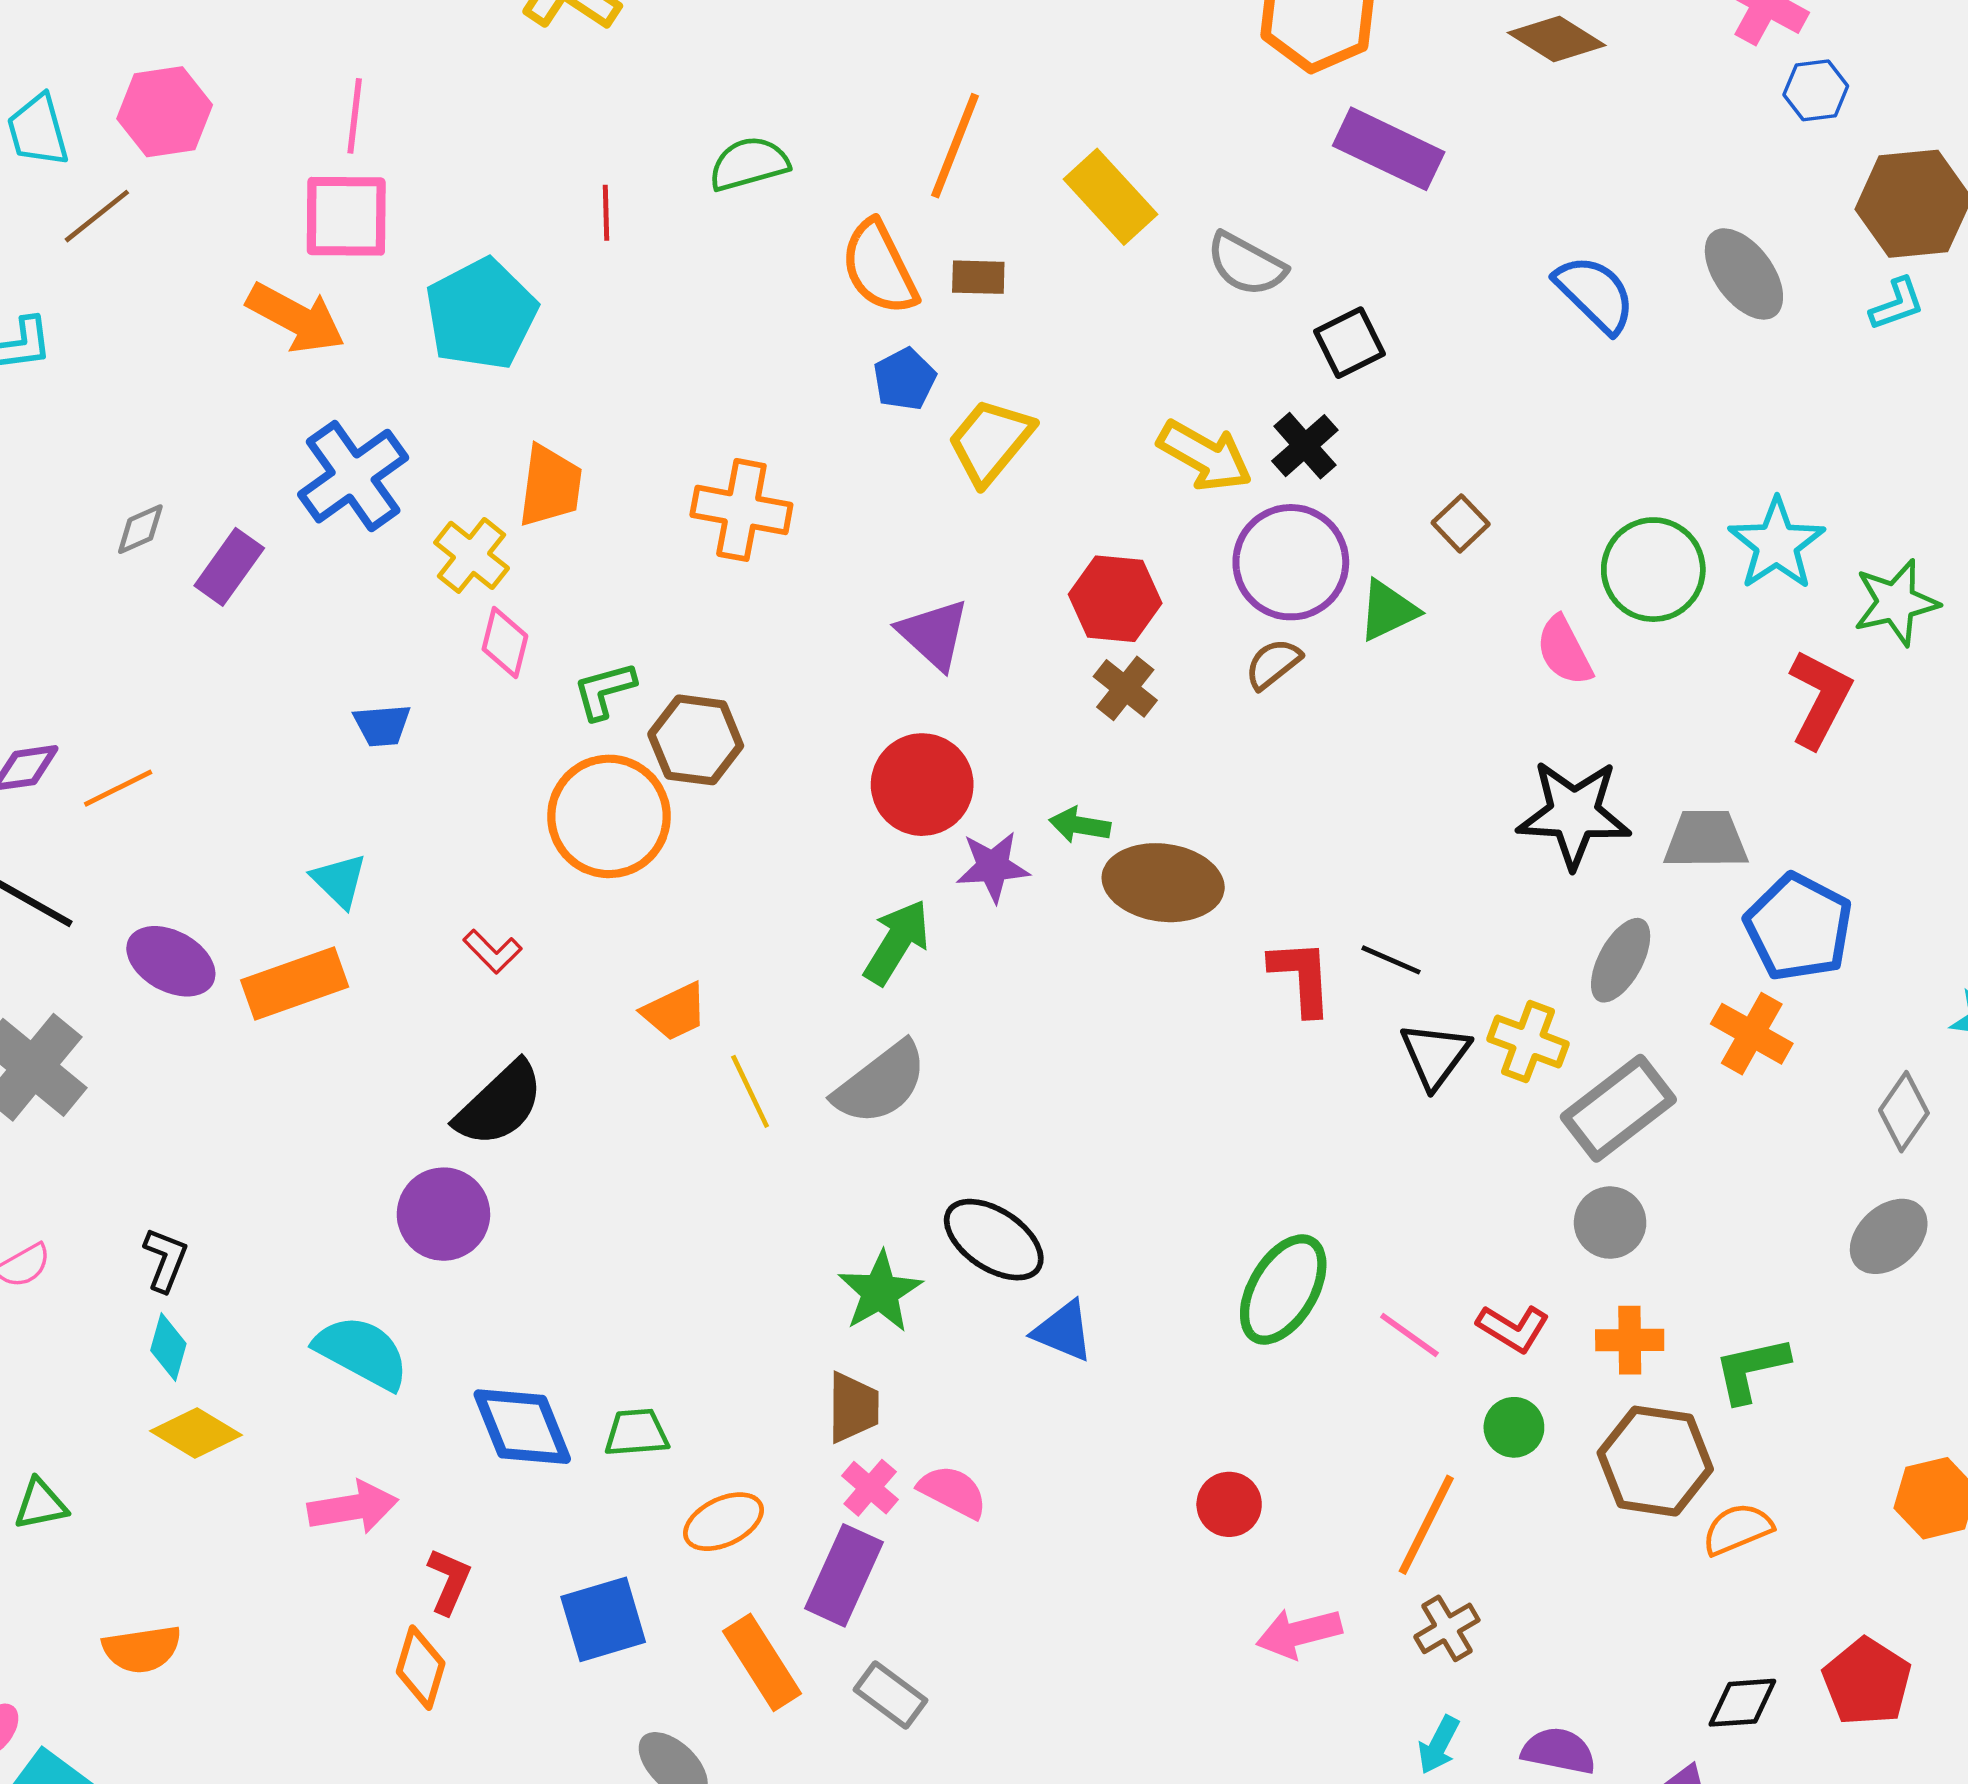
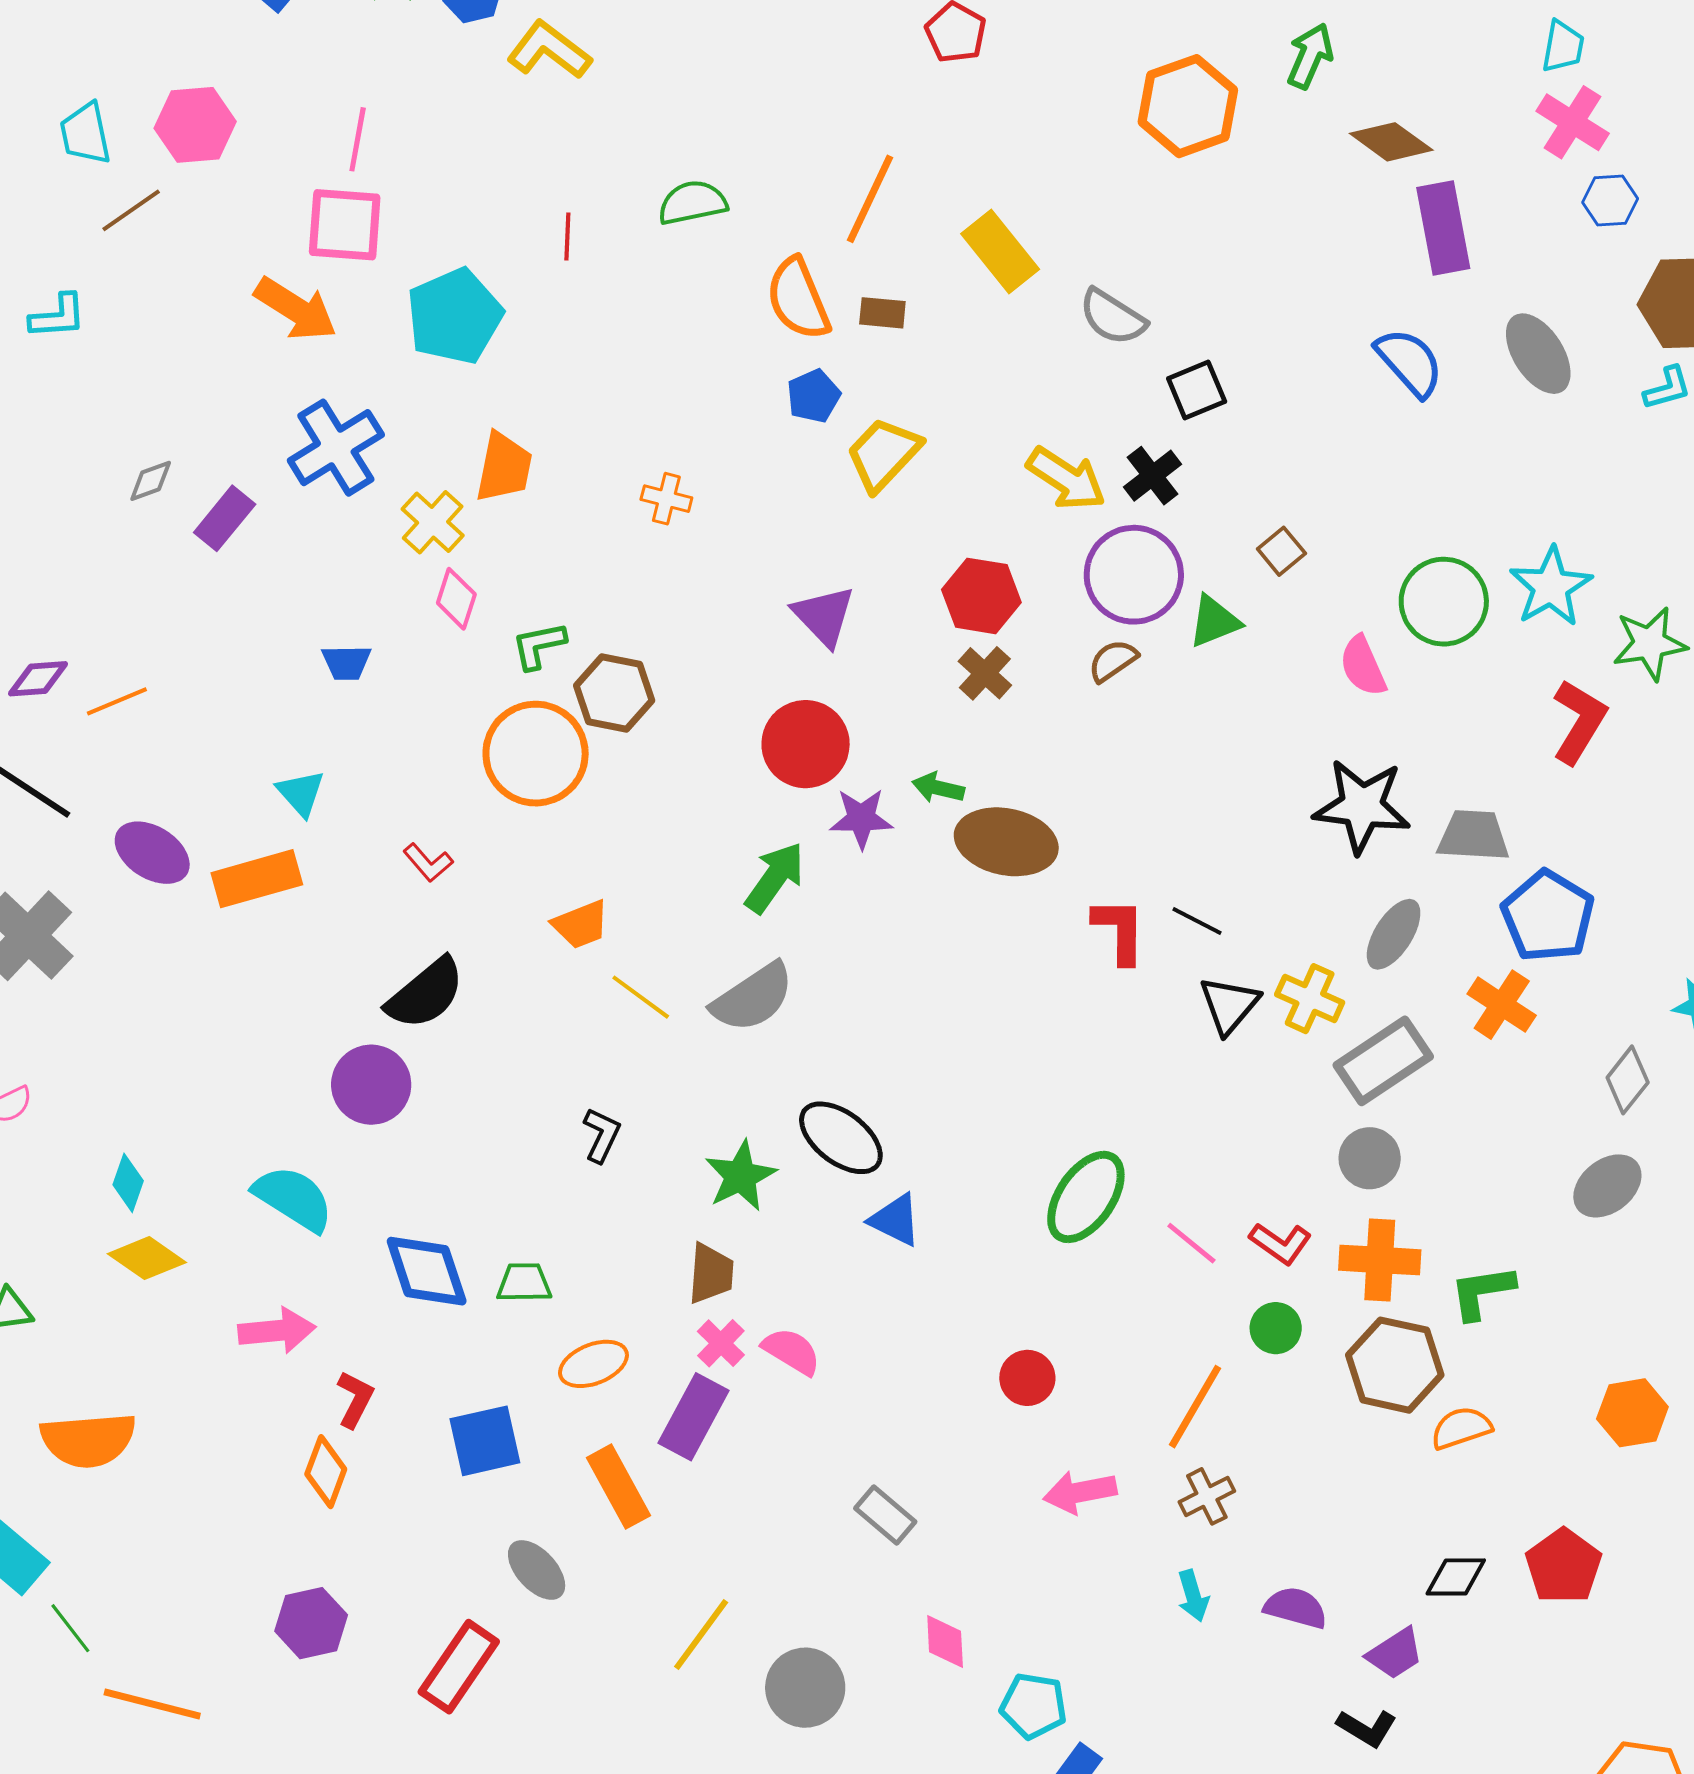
purple rectangle: (1389, 149) -> (1443, 228), moved, turned 50
orange cross: (741, 510) -> (666, 499), size x0.6
yellow line: (750, 1091) -> (641, 997), turned -32
black L-shape: (165, 1260) -> (602, 1135), moved
orange cross: (1630, 1340) -> (1380, 1260), size x1.4
orange semicircle: (142, 1649) -> (88, 1440), size x1.4
gray rectangle: (890, 1695) -> (885, 1515), moved
cyan arrow: (1439, 1745) -> (1193, 1596), turned -48

